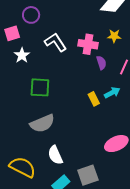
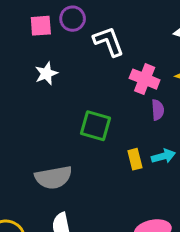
pink square: (12, 33) -> (41, 26), moved
white L-shape: (56, 42) -> (109, 41), moved
green square: (40, 87) -> (96, 126), moved

